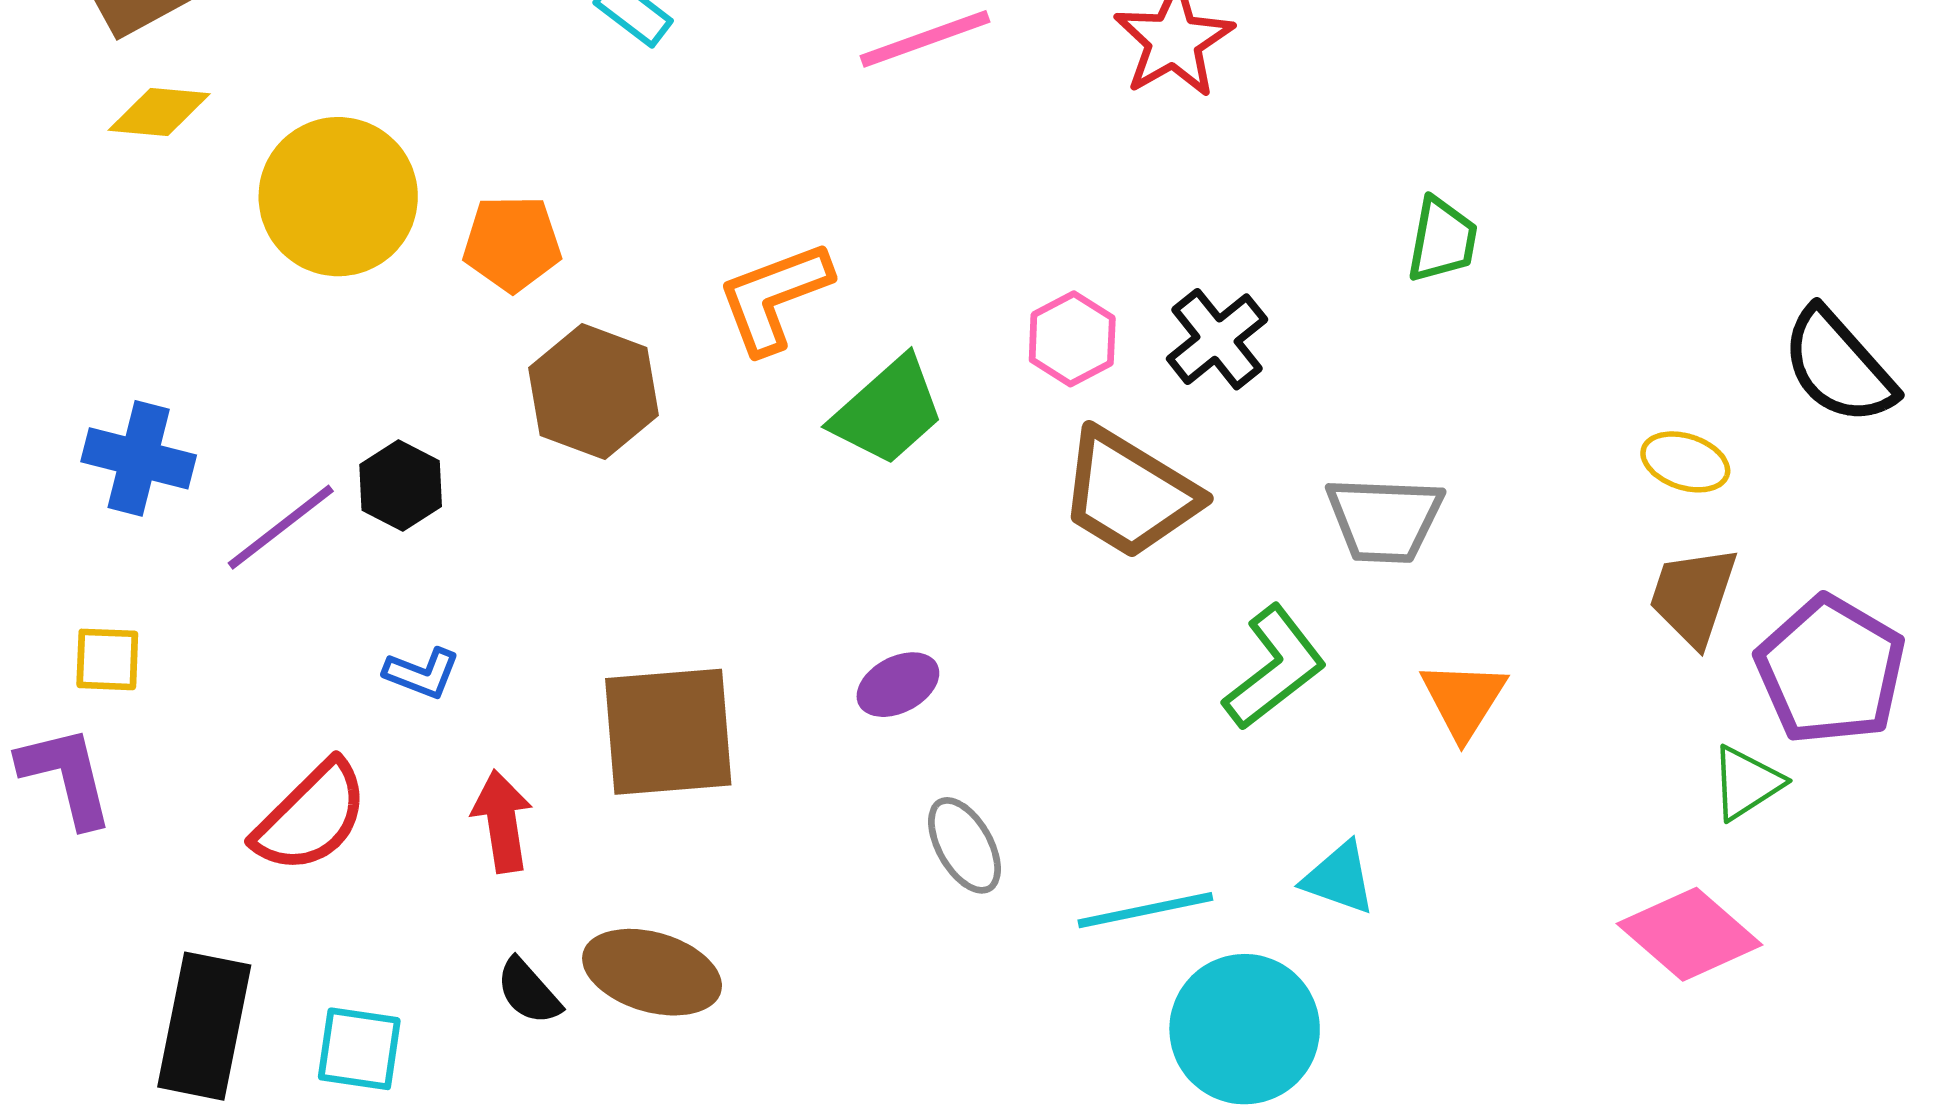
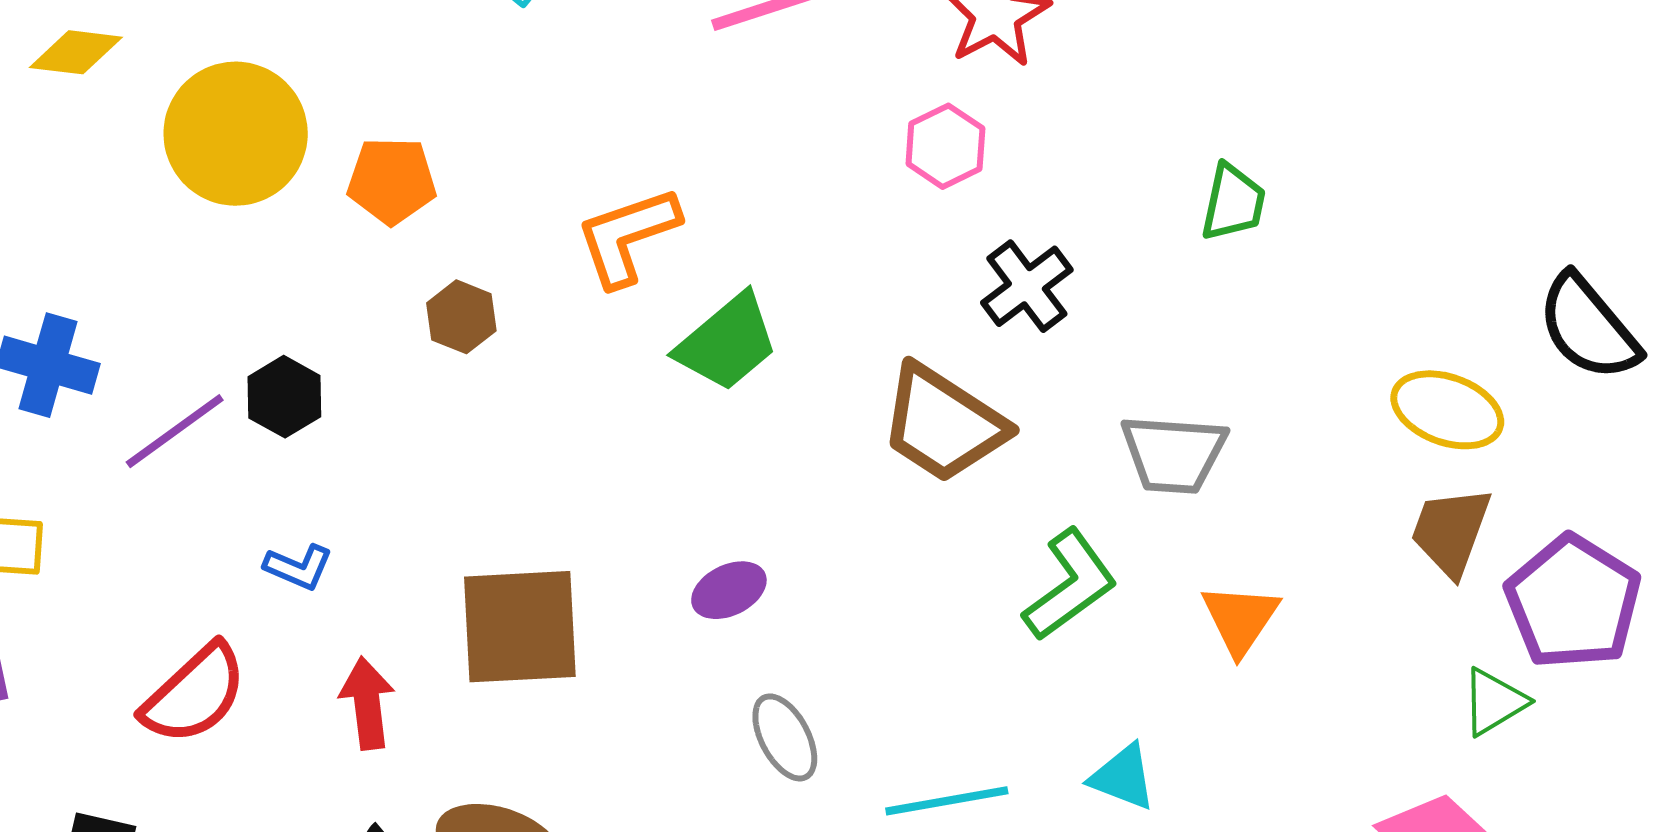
pink hexagon: (1072, 339) -> (945, 146), moved
brown hexagon: (594, 392) -> (461, 317), size x0.6
yellow ellipse: (1685, 462) -> (1447, 410), size x1.4

